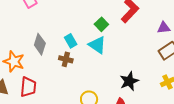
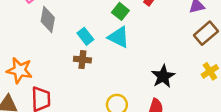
gray diamond: (40, 44) -> (48, 19), moved

